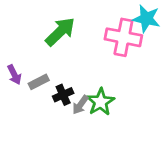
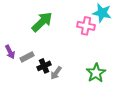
pink cross: (123, 37) -> (86, 26), size x0.7
green star: (100, 102) -> (96, 73), moved

